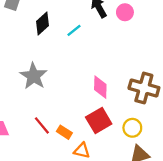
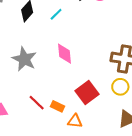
pink diamond: (100, 87) -> (65, 54), moved
yellow circle: (132, 128) -> (120, 87), moved

